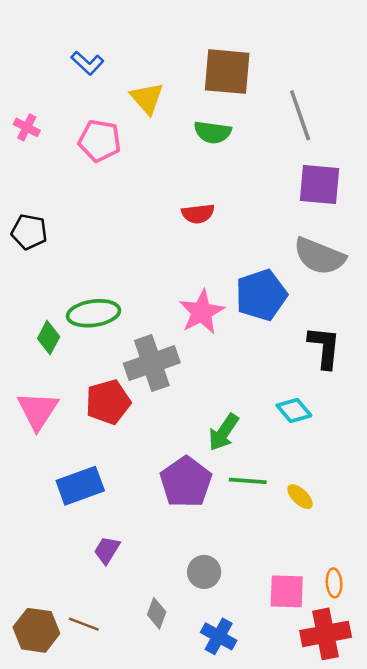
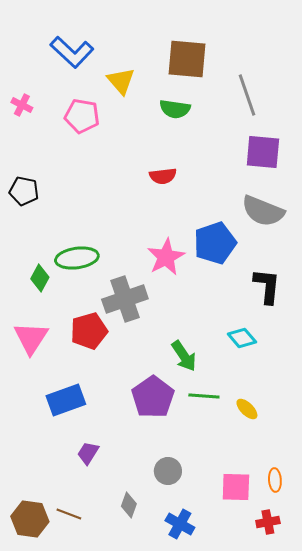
blue L-shape: (87, 63) -> (72, 52), size x1.6
green arrow: (224, 432) -> (184, 356), turned -68
red cross: (326, 634) -> (268, 522), size x0.6

